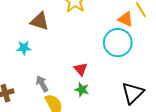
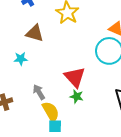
red triangle: (81, 69) -> (75, 77), size x1.6

